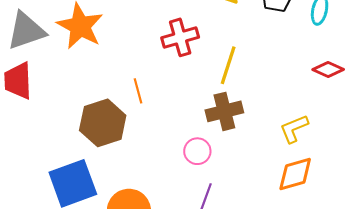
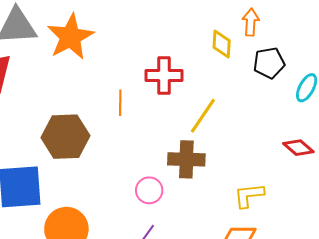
orange line: (138, 91) -> (120, 103), moved

